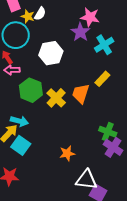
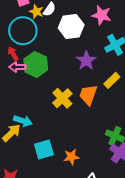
purple star: (80, 32) -> (86, 61), moved
white hexagon: (51, 53) -> (71, 26), moved
green hexagon: (31, 90) -> (36, 64), moved
cyan square: (21, 145) -> (44, 149), moved, turned 36

